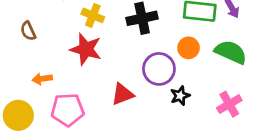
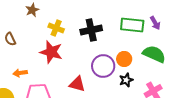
orange circle: (188, 48) -> (124, 59), moved
red triangle: (122, 94) -> (77, 84), turned 36
black star: (180, 96) -> (126, 80), moved

